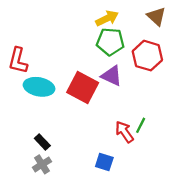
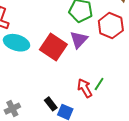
purple triangle: (112, 76) -> (79, 40), turned 42
black rectangle: (42, 142) -> (51, 104), moved

